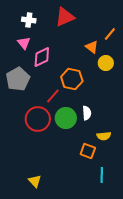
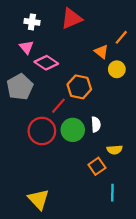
pink diamond: (42, 57) -> (46, 63), turned 60
orange square: (88, 151) -> (97, 166), turned 35
yellow triangle: (35, 181) -> (39, 199), size x1.5

